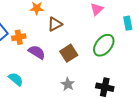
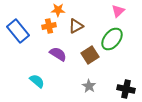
orange cross: (19, 37) -> (49, 26), moved
green ellipse: (104, 45) -> (112, 39), moved

